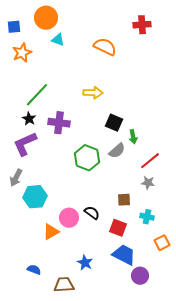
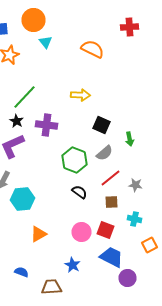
cyan triangle: (58, 40) -> (46, 42), turned 32
green arrow: (133, 137) -> (130, 139), moved
red line: (150, 161) -> (110, 178), moved
black semicircle: (92, 213) -> (80, 192), moved
pink circle: (69, 218) -> (82, 232), moved

